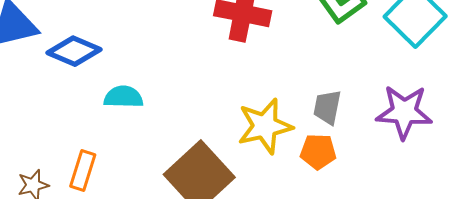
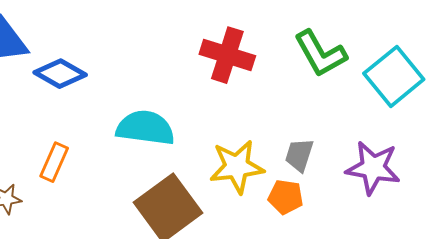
cyan semicircle: (123, 97) -> (145, 128), moved, size x1.5
orange rectangle: (83, 171) -> (54, 162), moved

